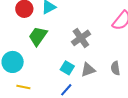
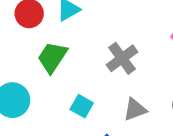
cyan square: (67, 68) -> (82, 106), moved

